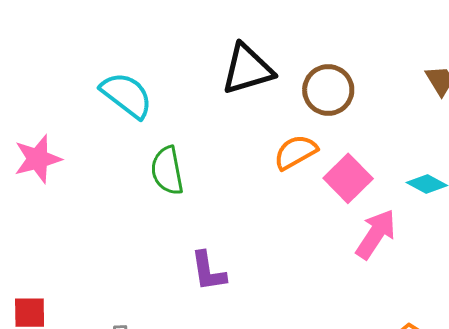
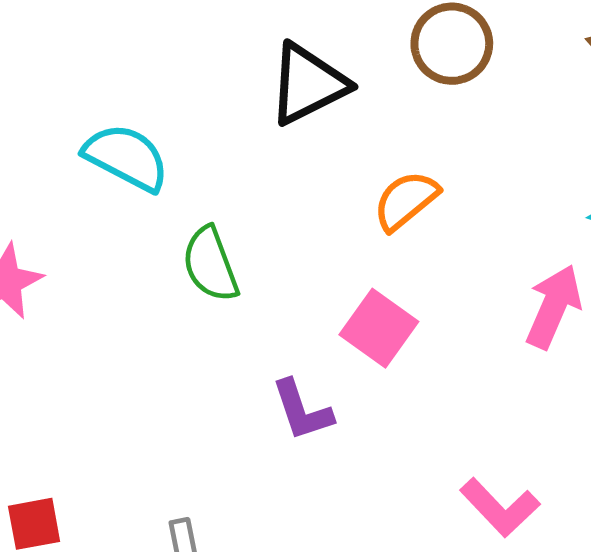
brown circle: (328, 90) -> (452, 44), moved
pink square: (348, 178) -> (379, 328), moved

